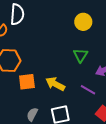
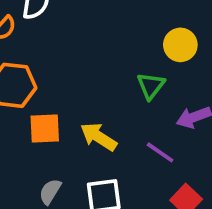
yellow circle: (83, 22) -> (180, 45), moved

